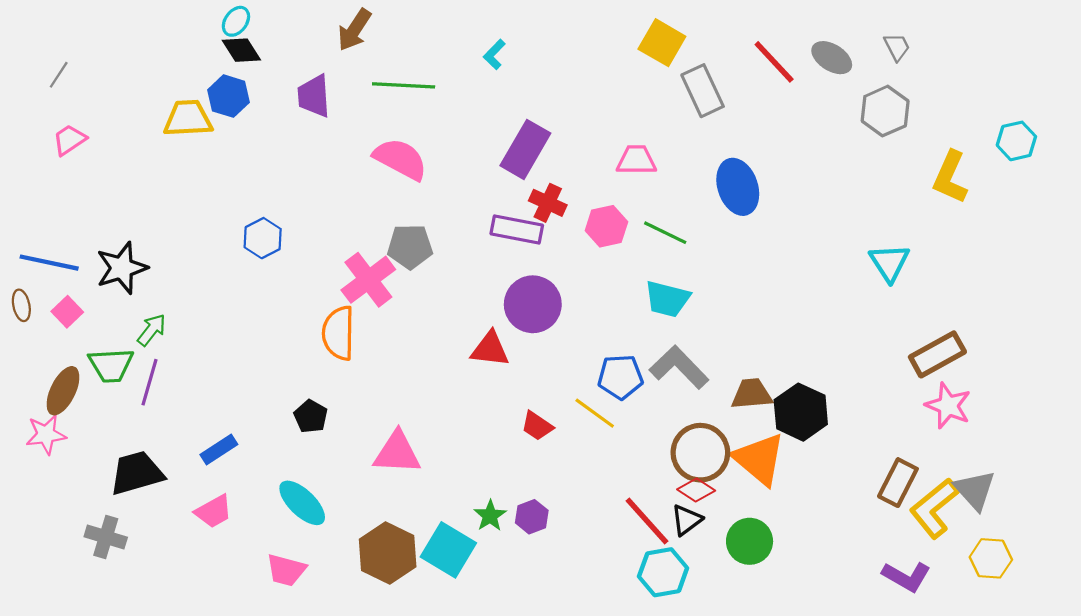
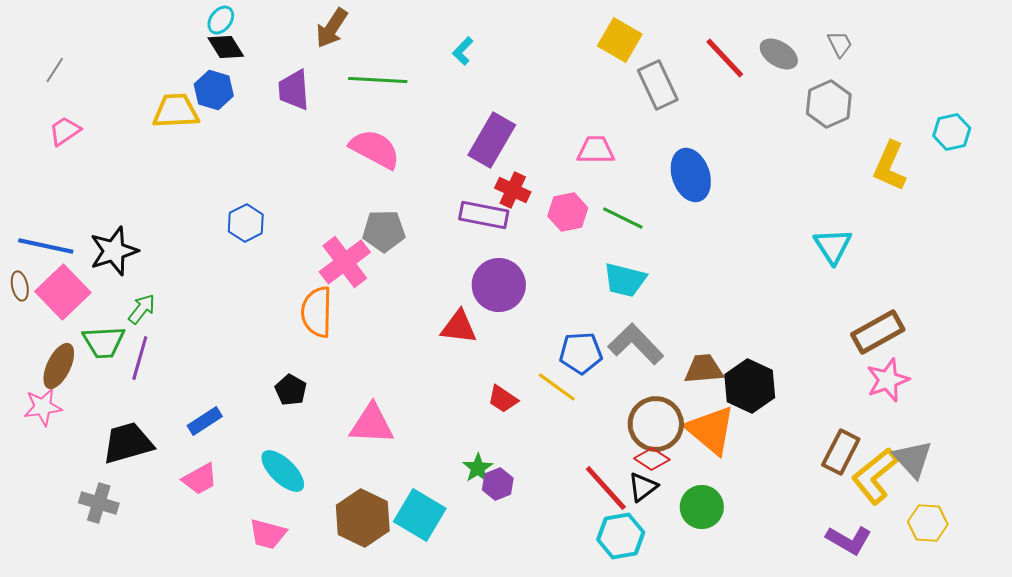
pink square: (67, 312) -> (63, 292), size x1.8
pink star: (948, 406) -> (888, 380), turned 30
green star: (490, 516) -> (478, 468), moved

